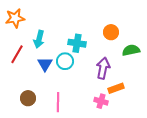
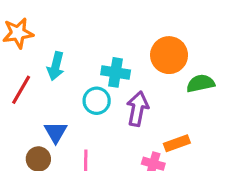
orange circle: (111, 32) -> (169, 55), size x1.5
blue triangle: (45, 64) -> (56, 132), moved
purple arrow: (103, 68) -> (138, 109), moved

